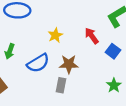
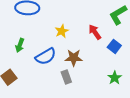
gray rectangle: (61, 85) -> (66, 77), turned -32

